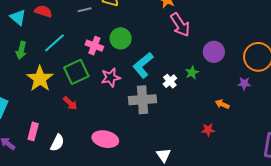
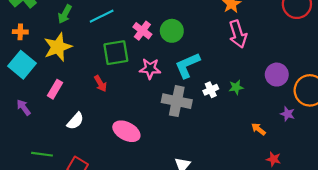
purple circle: (214, 52) -> (277, 75), moved
yellow star: (40, 79) -> (58, 47), moved
red star: (208, 130) -> (274, 159), moved
pink rectangle: (33, 131) -> (55, 89), moved

